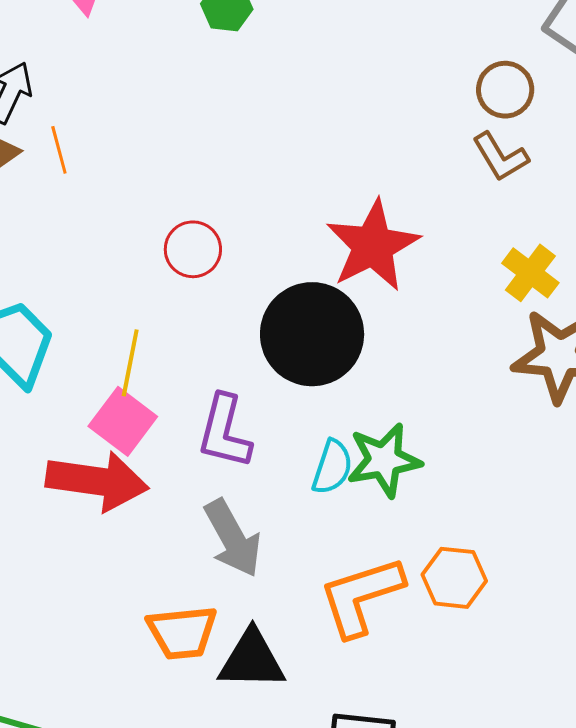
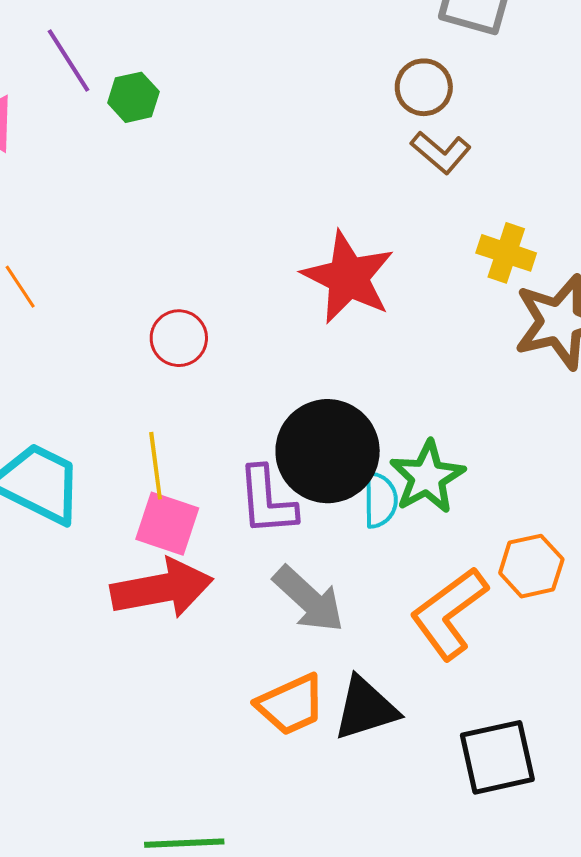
black circle: (312, 334) -> (328, 451), moved

